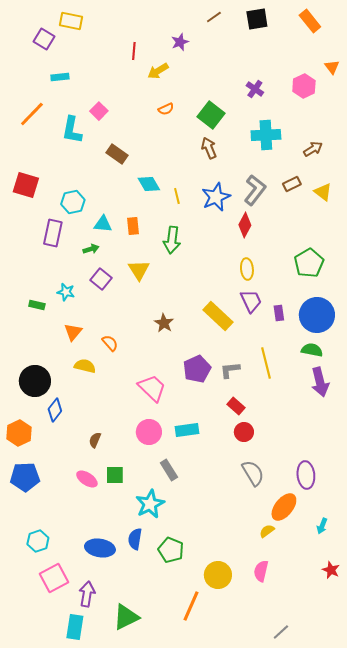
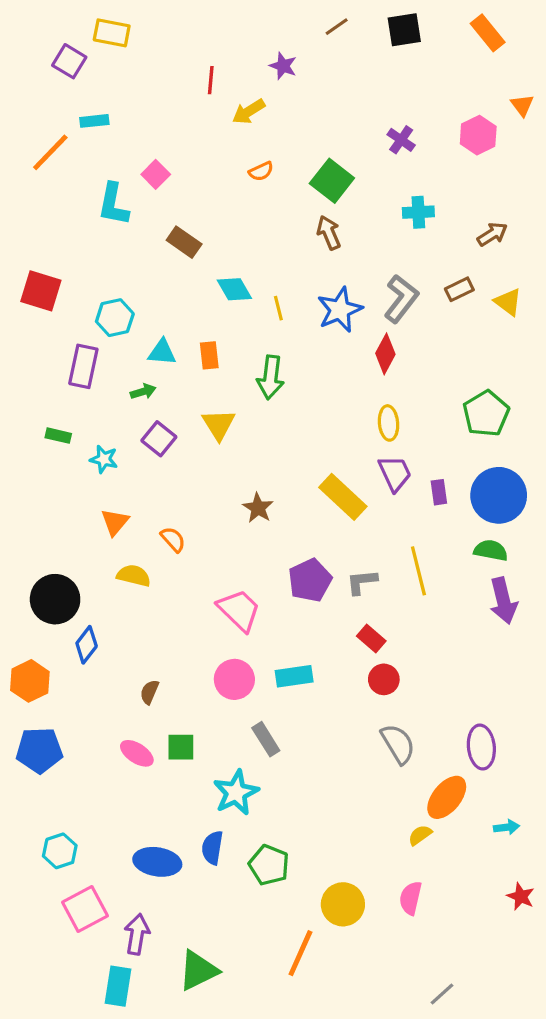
purple star: (180, 42) -> (283, 66), turned -30
orange line: (32, 114) -> (50, 152), moved
cyan cross: (266, 135) -> (418, 212), size x0.7
green rectangle: (37, 305) -> (58, 436), moved
cyan arrow: (322, 526) -> (507, 827), turned -119

